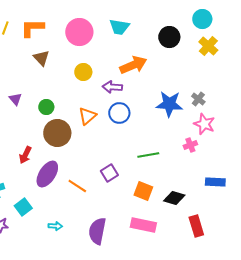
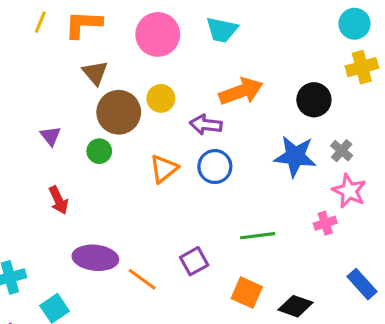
black circle: (169, 37) -> (314, 100), moved
yellow cross: (208, 46) -> (362, 67), turned 30
brown circle: (57, 133) -> (119, 112), moved
red arrow: (25, 155) -> (58, 200), moved, turned -54
purple ellipse: (47, 174) -> (95, 258), turned 60
blue rectangle: (215, 182) -> (362, 284), turned 42

